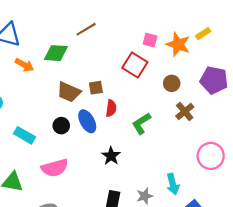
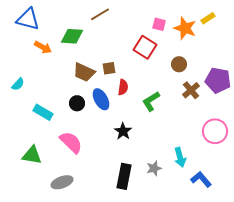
purple pentagon: (214, 80) -> (218, 80), moved
pink semicircle: (55, 168) -> (71, 142), turned -120

